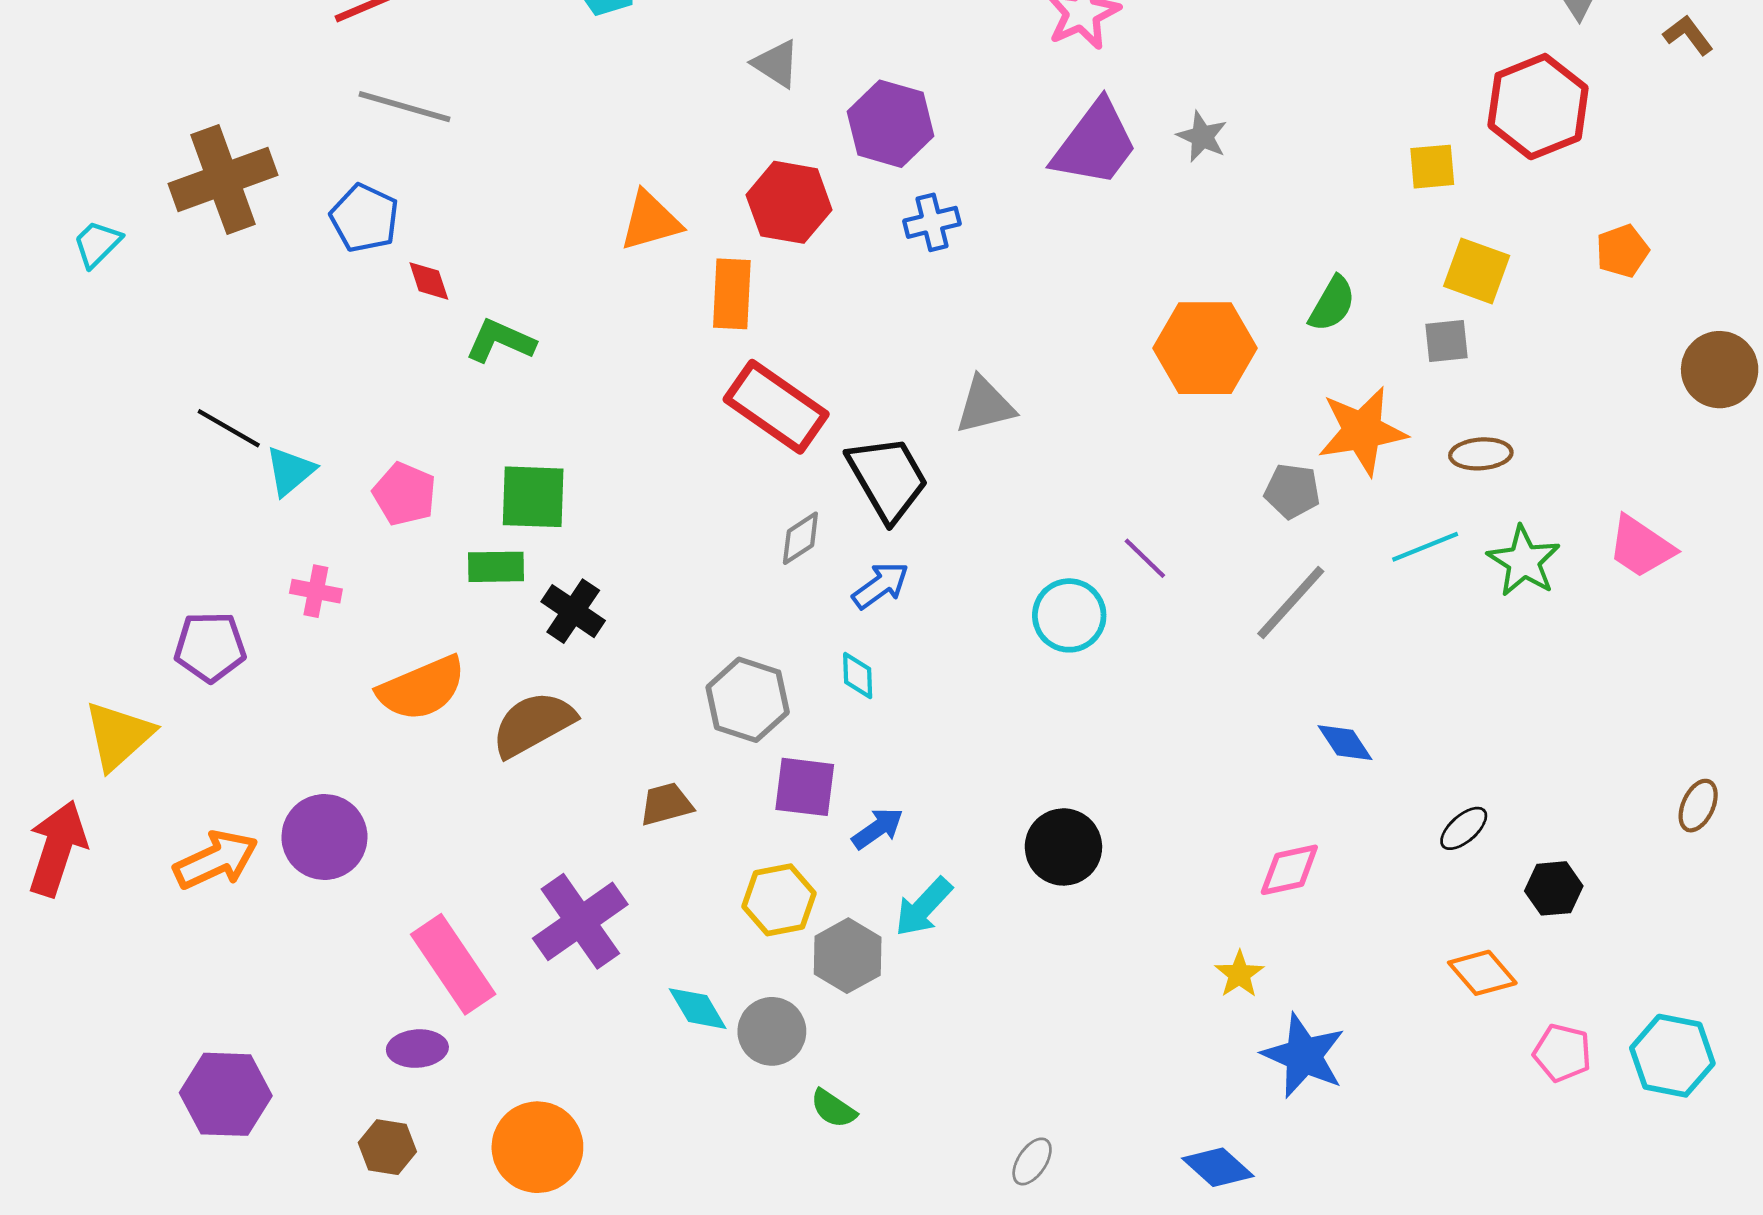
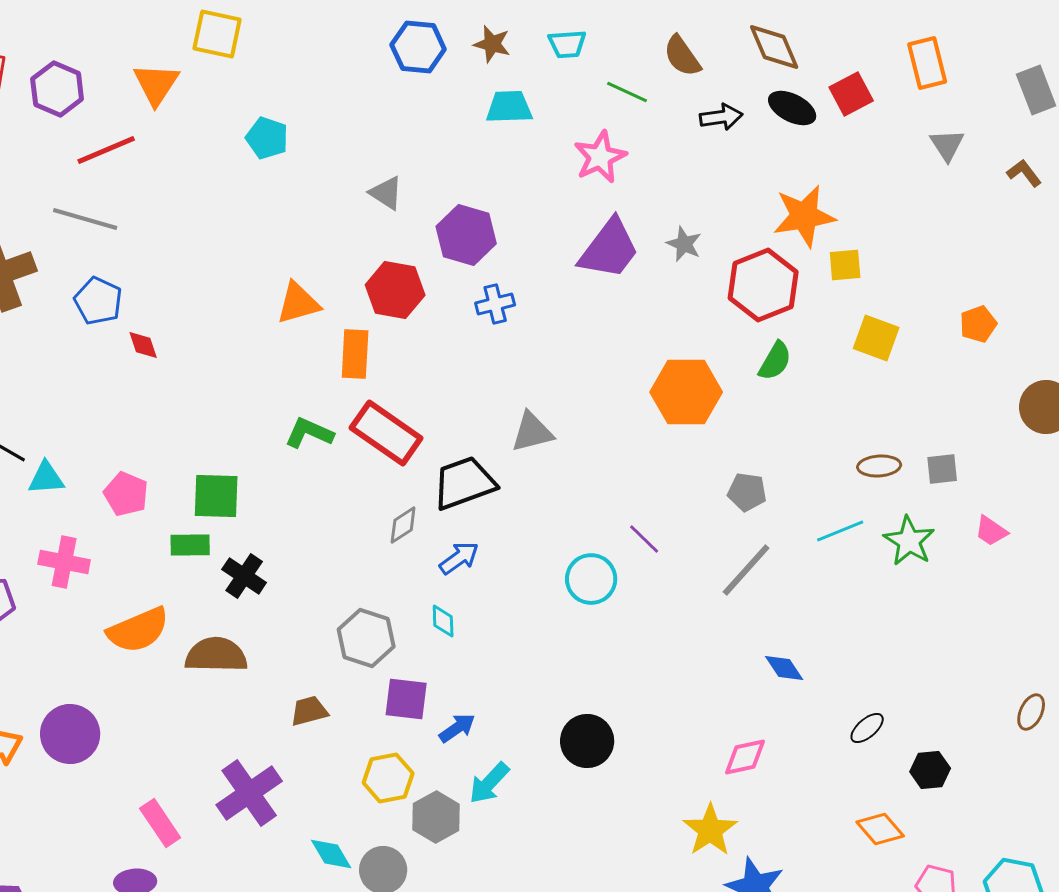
gray line: (405, 107) -> (85, 219), moved
red hexagon: (1538, 107) -> (763, 285), moved
green L-shape: (500, 341) -> (309, 433), moved
gray square: (1447, 341) -> (942, 469), moved
orange star: (1362, 431) -> (804, 216), moved
cyan triangle: (290, 471) -> (46, 478), turned 36
black trapezoid: (888, 478) -> (464, 483), turned -80
pink trapezoid: (1641, 547) -> (991, 531), size x0.7
pink cross: (316, 591) -> (64, 562), size x1.4
brown semicircle: (533, 724) -> (216, 655), turned 30
pink rectangle: (453, 964) -> (160, 823), size x0.7
yellow star: (1239, 974) -> (710, 830), size x1.6

